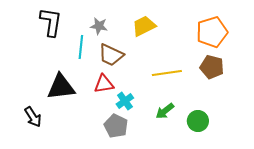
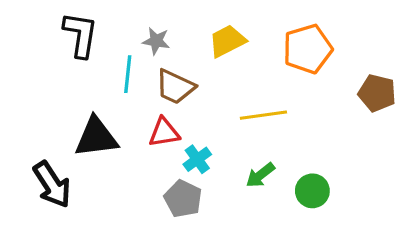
orange pentagon: (212, 32) -> (308, 49), moved
brown pentagon: (212, 67) -> (377, 93), moved
black arrow: (33, 117) -> (52, 185), size x1.4

